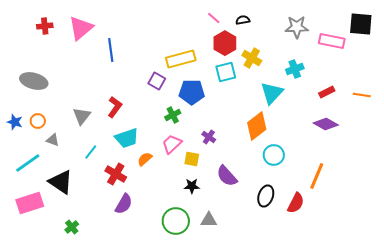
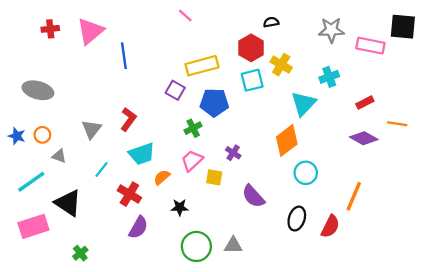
pink line: (214, 18) -> (185, 15), moved
orange line: (362, 95) -> (397, 124), moved
black star: (192, 186) -> (180, 207), moved

